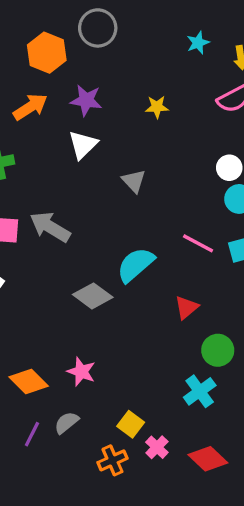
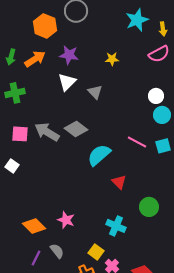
cyan star: (198, 43) -> (137, 20), size x1.6
gray triangle: (134, 181) -> (95, 92), moved
gray diamond: (93, 296) -> (76, 129), moved
red triangle: (187, 307) -> (119, 182), moved, turned -35
cyan cross: (200, 391) -> (116, 226), moved, turned -30
gray semicircle: (66, 423) -> (57, 251), turned 91

